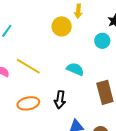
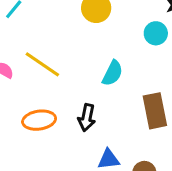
cyan semicircle: (75, 69) -> (112, 73), turned 90

